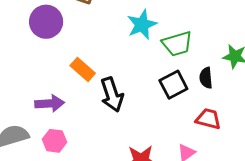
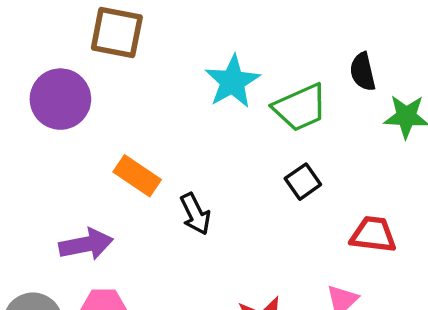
black semicircle: (206, 78) -> (363, 72), moved
black square: (173, 85) -> (303, 182), size x0.7
black arrow: (112, 95) -> (195, 214), size x0.7

